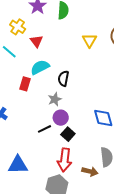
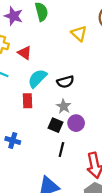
black semicircle: (63, 78) -> (65, 82), turned -98
black line: (44, 129) -> (61, 150), moved, turned -32
black square: (68, 134) -> (56, 125), moved

